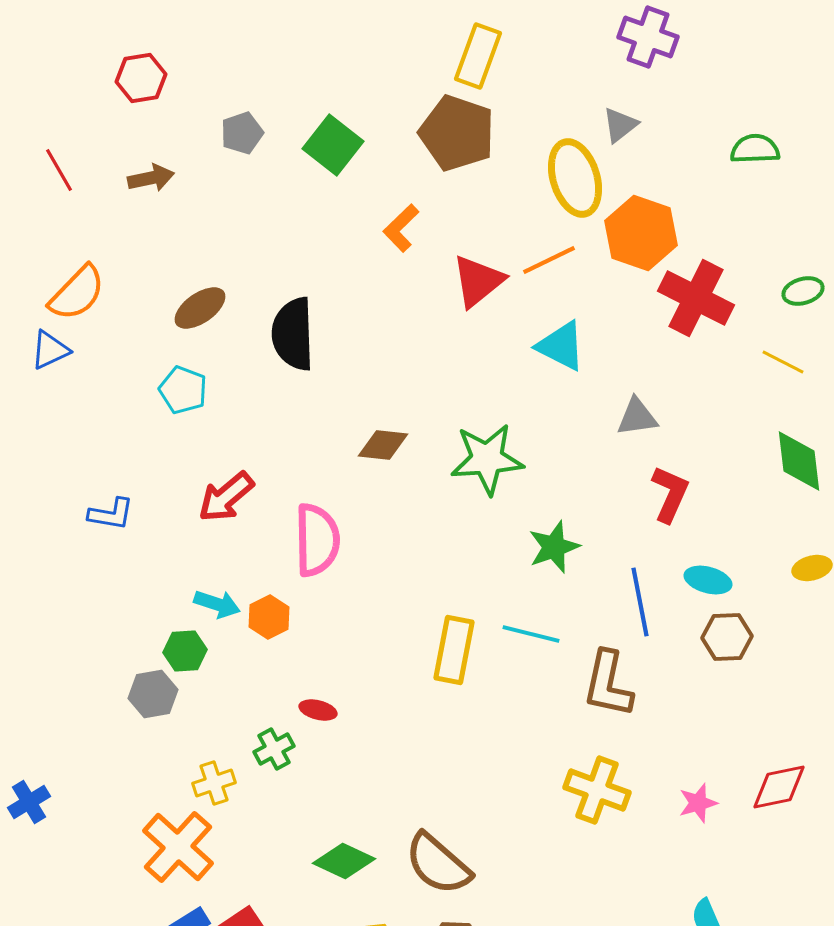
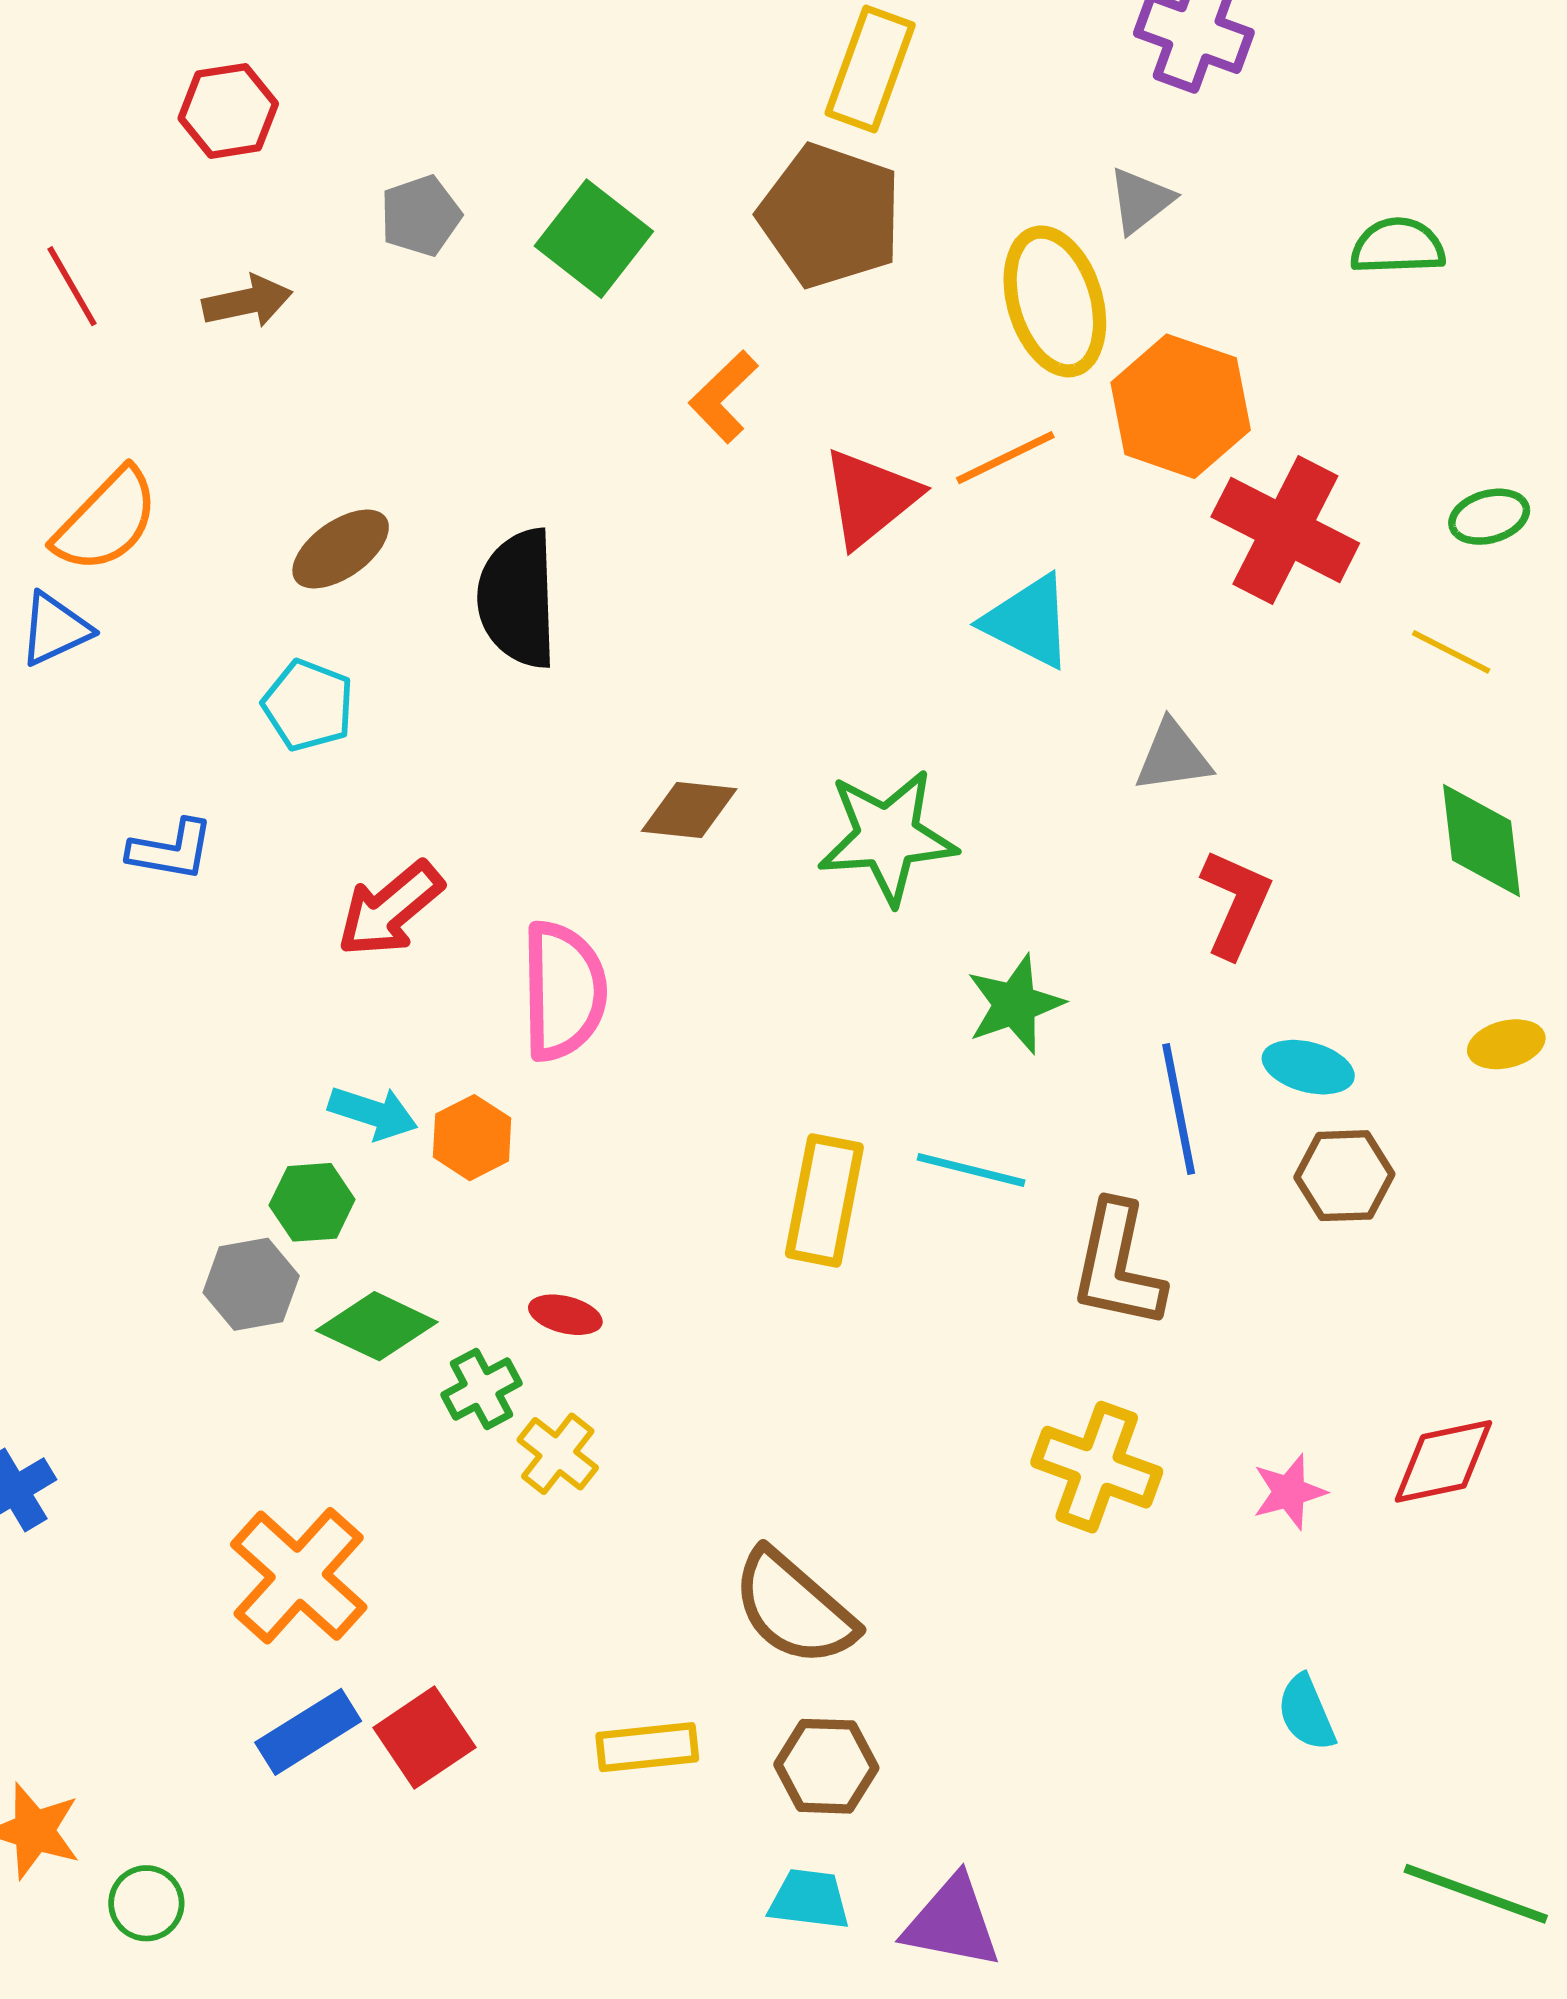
blue L-shape: (111, 514) -> (171, 850), moved
yellow cross: (214, 783) -> (558, 1454), moved, turned -33
green diamond: (344, 861) -> (377, 1326), moved

